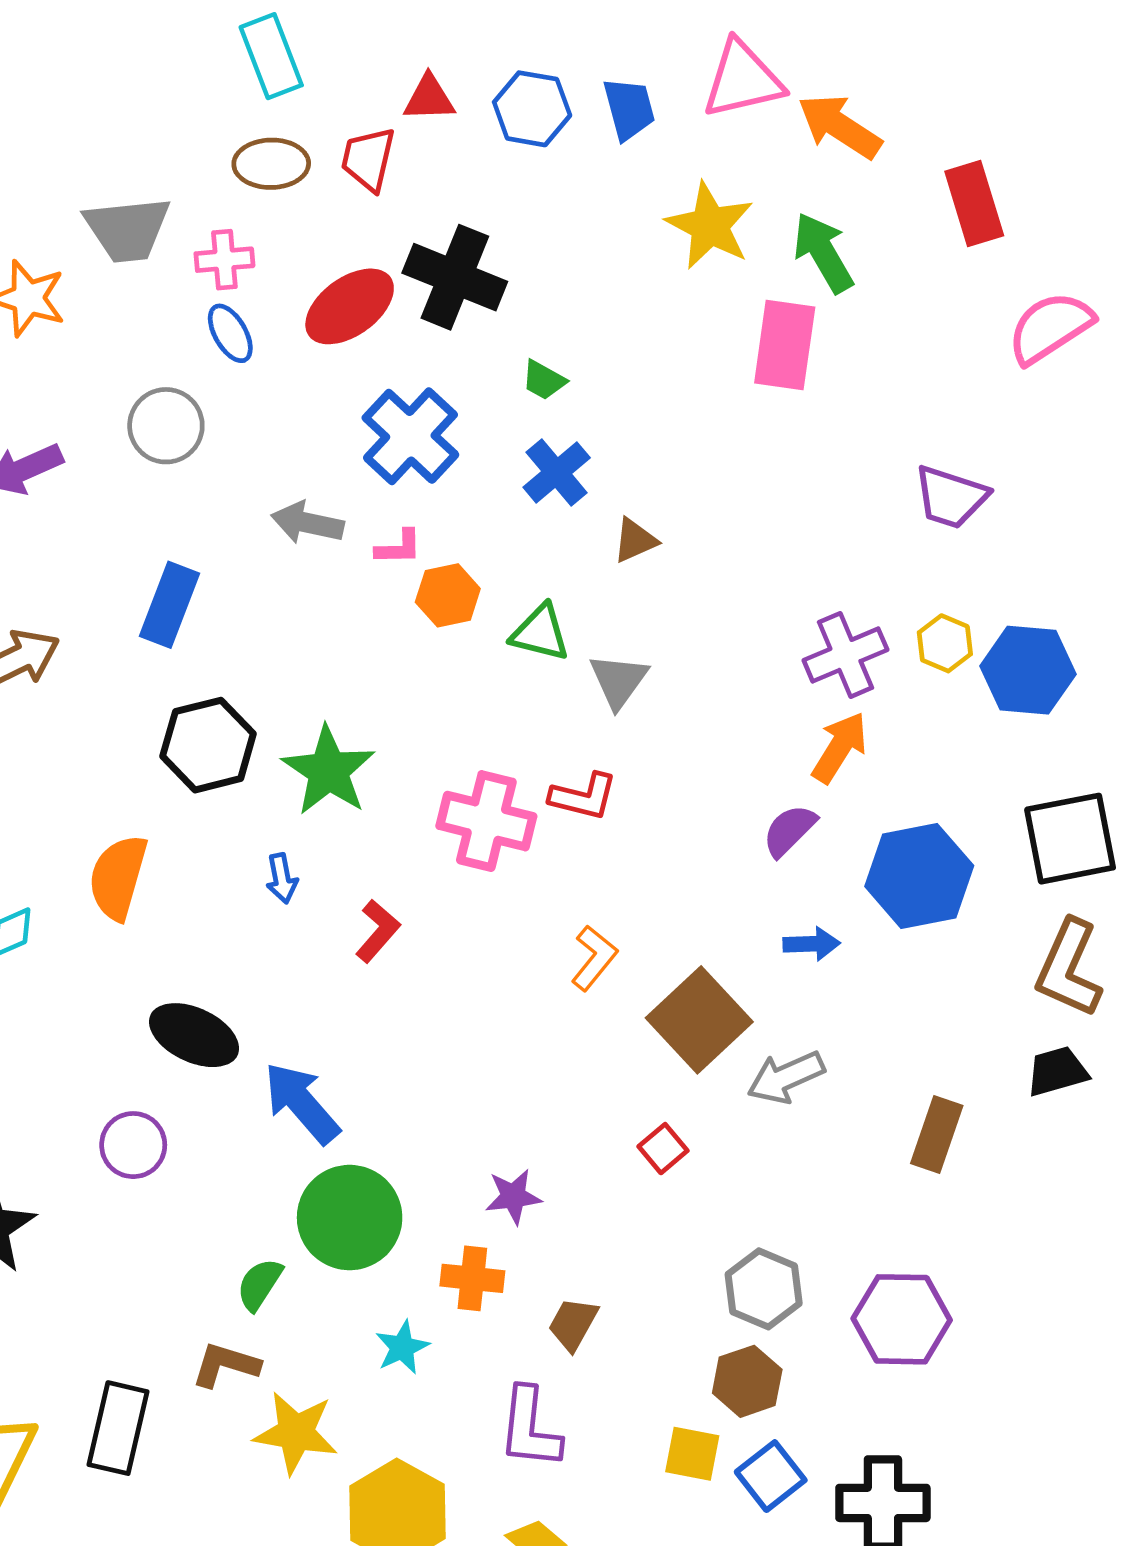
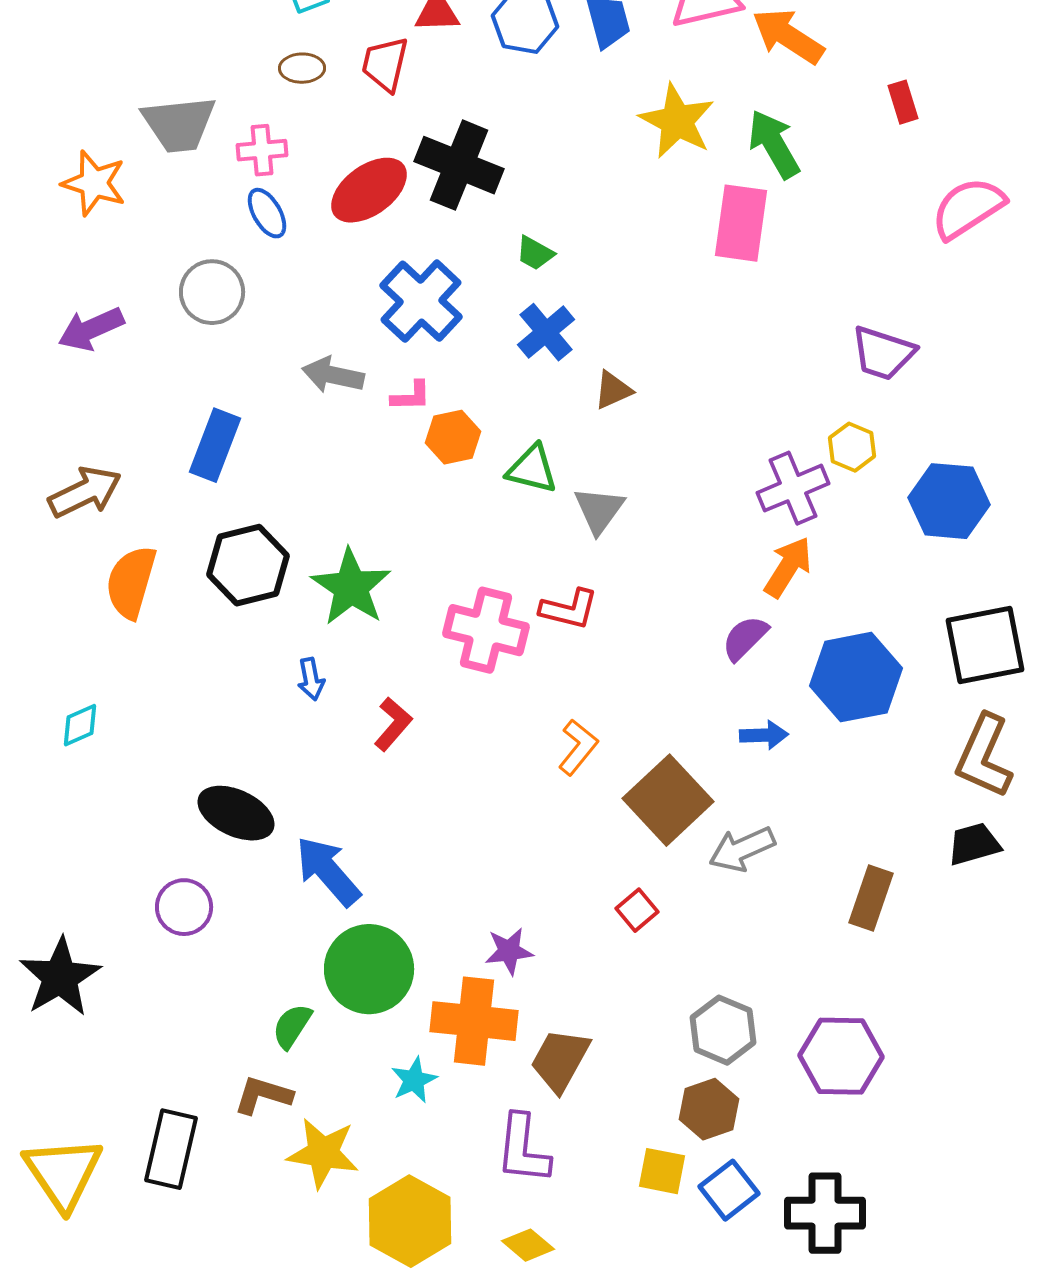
brown ellipse: (271, 164) -> (302, 68), size x0.7
red rectangle: (974, 204) -> (903, 102), size x0.6
yellow hexagon: (945, 643) -> (852, 447), moved
orange semicircle: (118, 877) -> (131, 582), moved
orange cross: (472, 1278) -> (474, 1021), size x1.6
brown trapezoid: (573, 1324) -> (560, 1060), size x1.4

